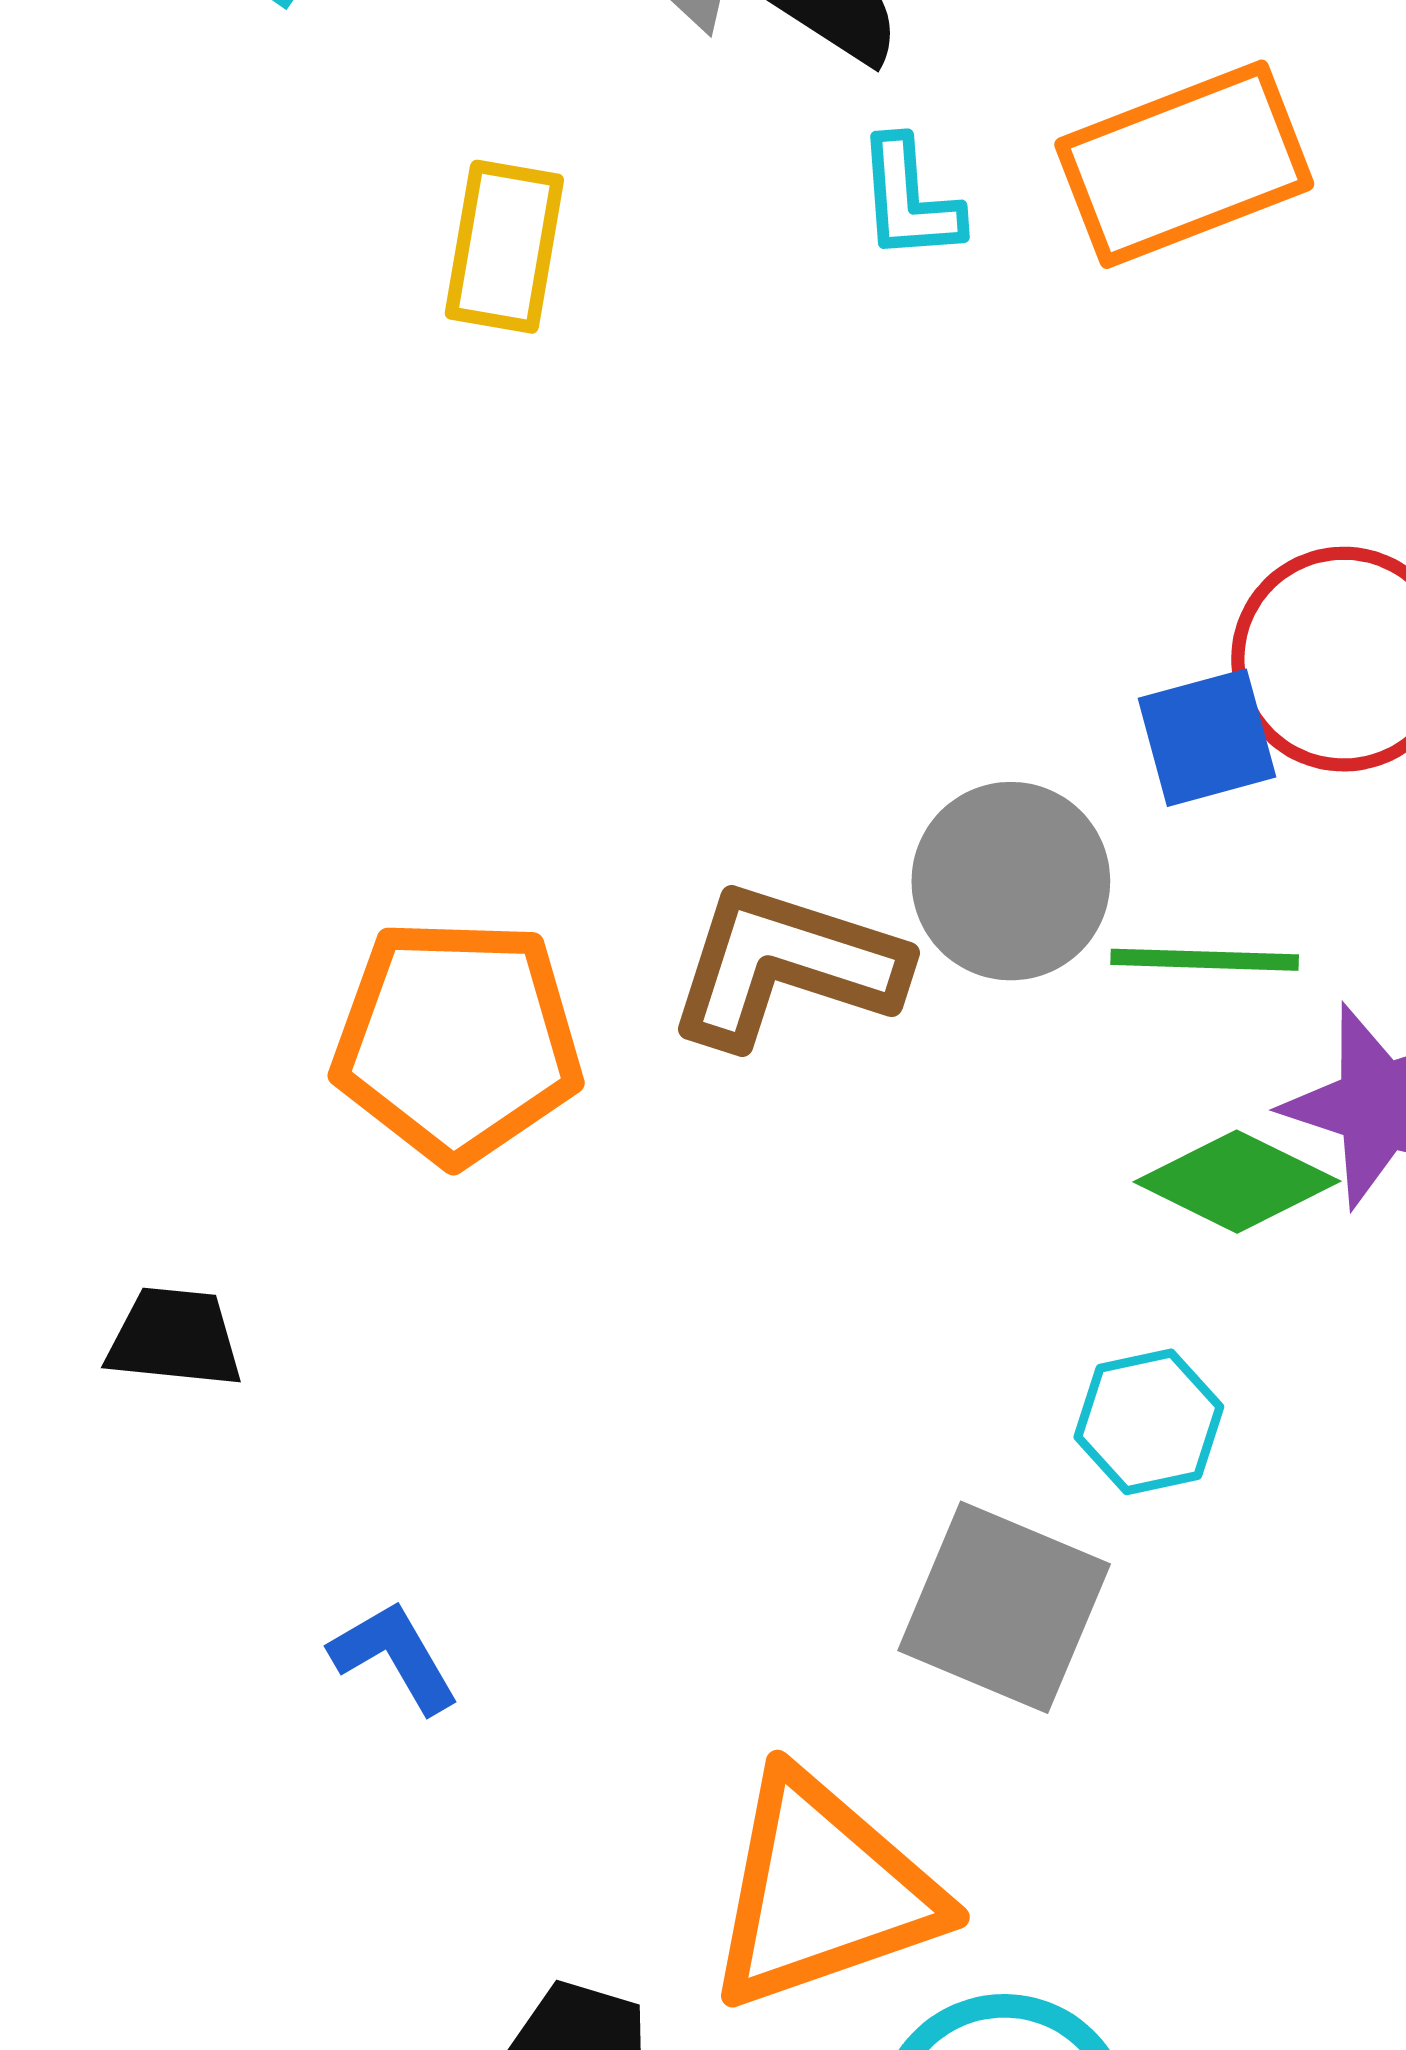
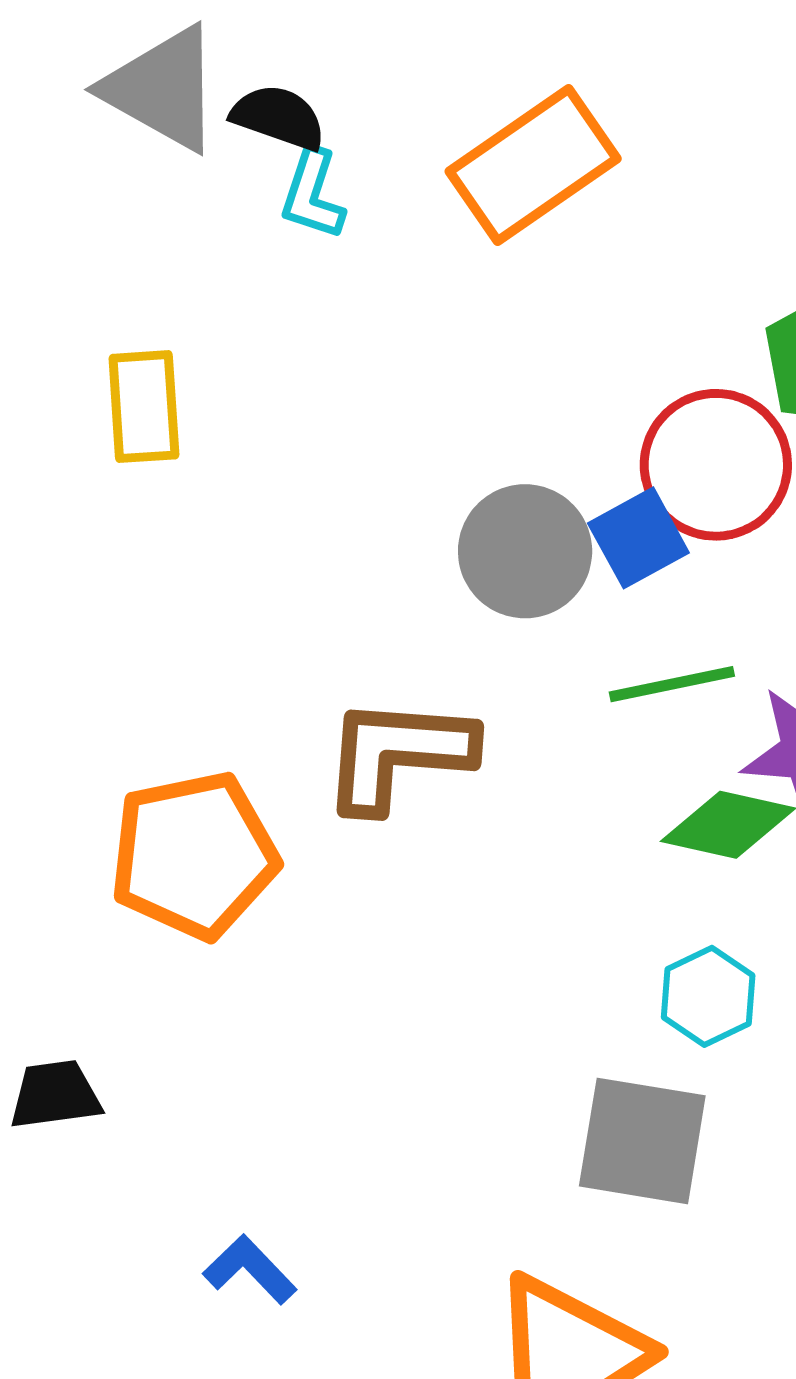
cyan L-shape: (909, 199) -> (313, 194), moved, turned 36
yellow rectangle: (504, 247) -> (144, 407), moved
gray circle: (1011, 881) -> (525, 551), moved

